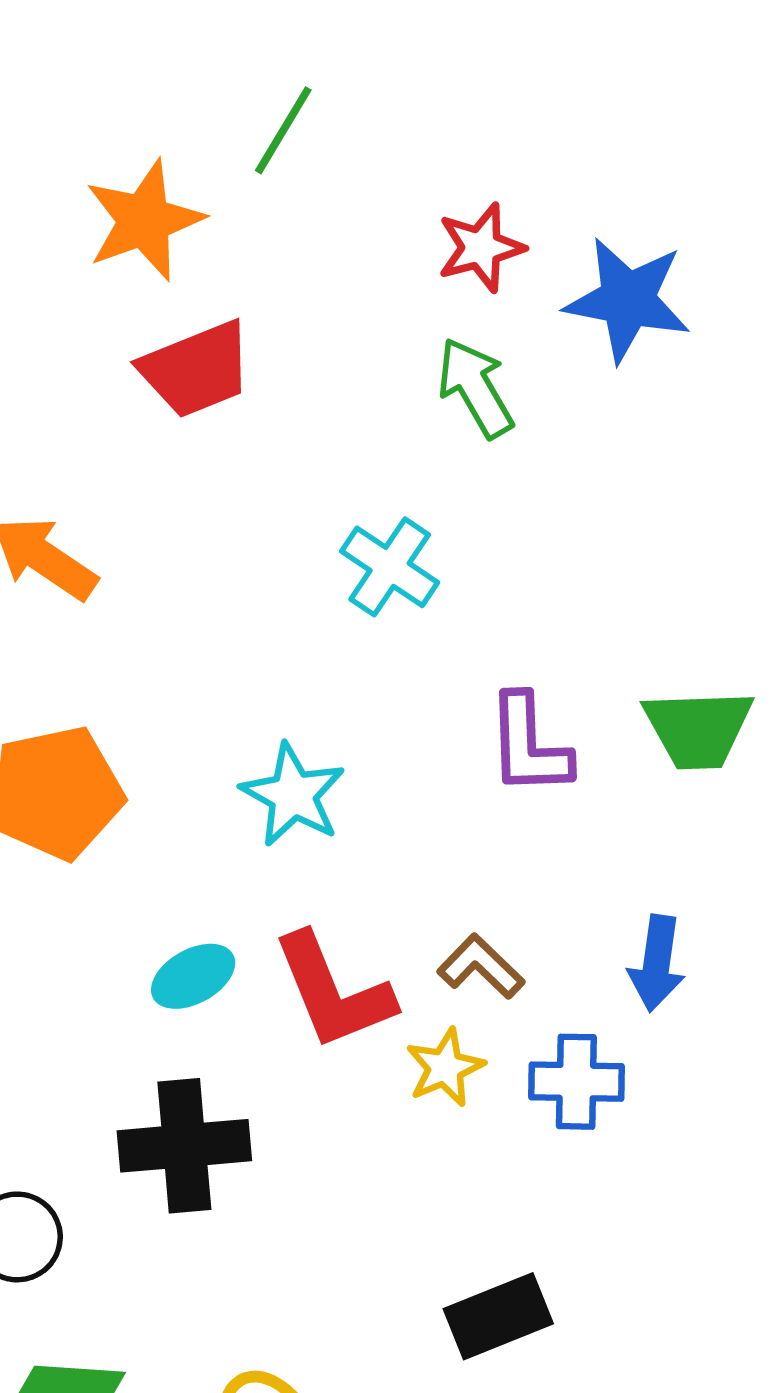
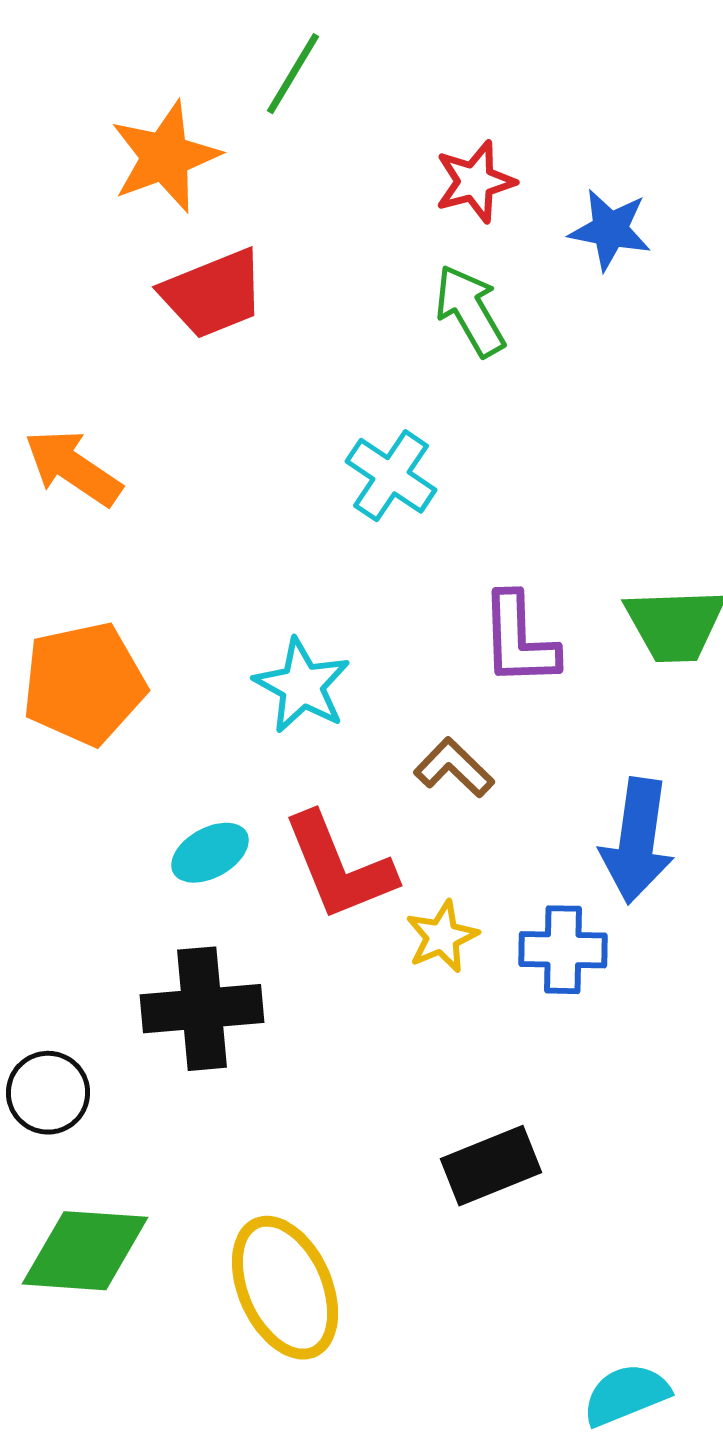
blue star: (627, 300) -> (610, 230), size x0.7
blue arrow: (657, 963) -> (637, 841), size x1.4
brown L-shape: (481, 967) -> (454, 768), moved

